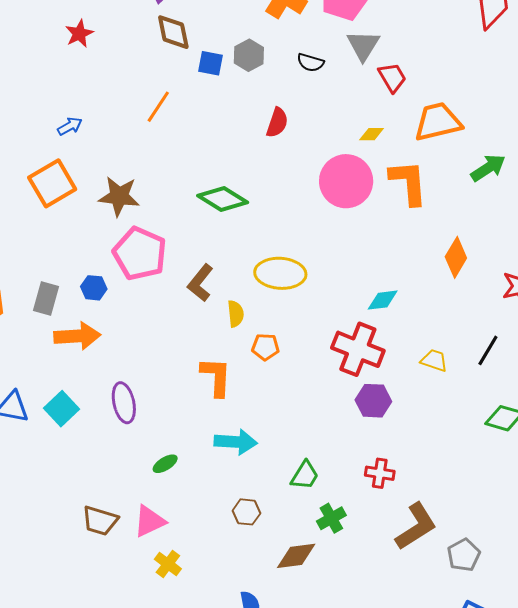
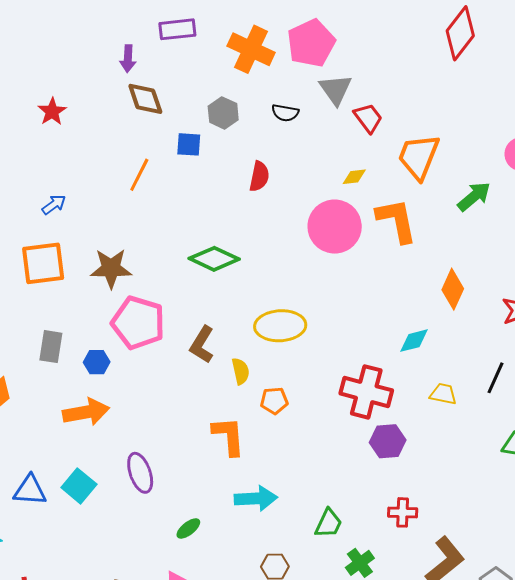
blue square: (210, 63) -> (189, 144), moved
orange trapezoid: (438, 122) -> (419, 157), turned -48
orange square: (52, 183) -> (43, 263), turned 30
gray rectangle: (46, 299) -> (51, 347), moved
cyan diamond: (383, 300) -> (414, 341), moved

